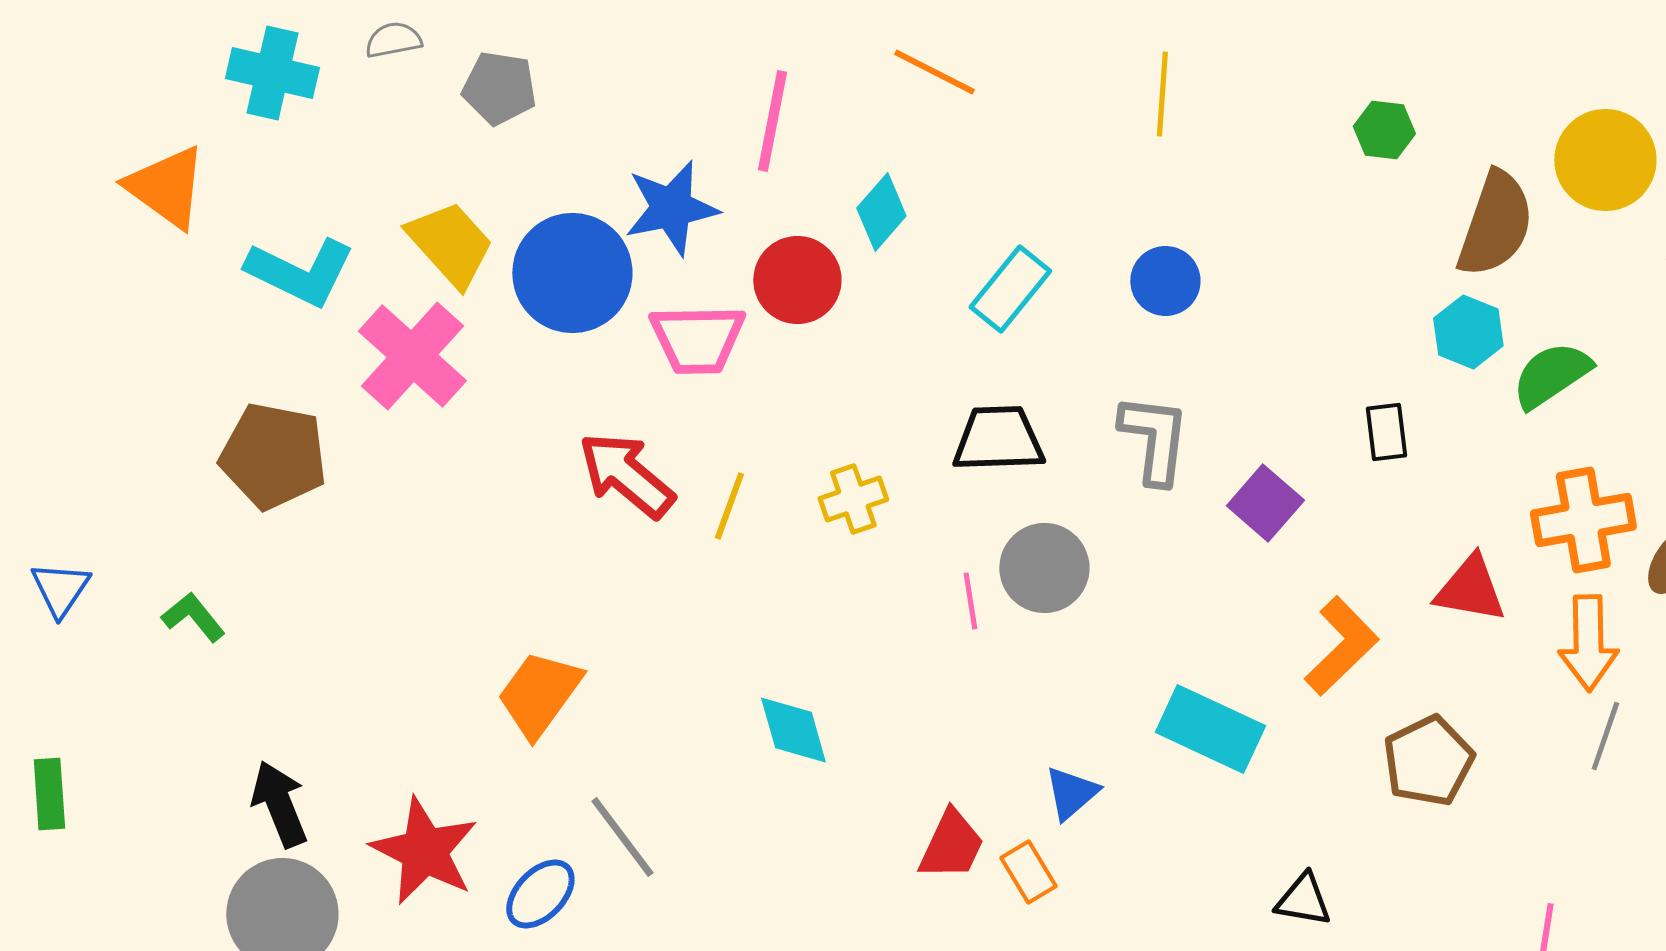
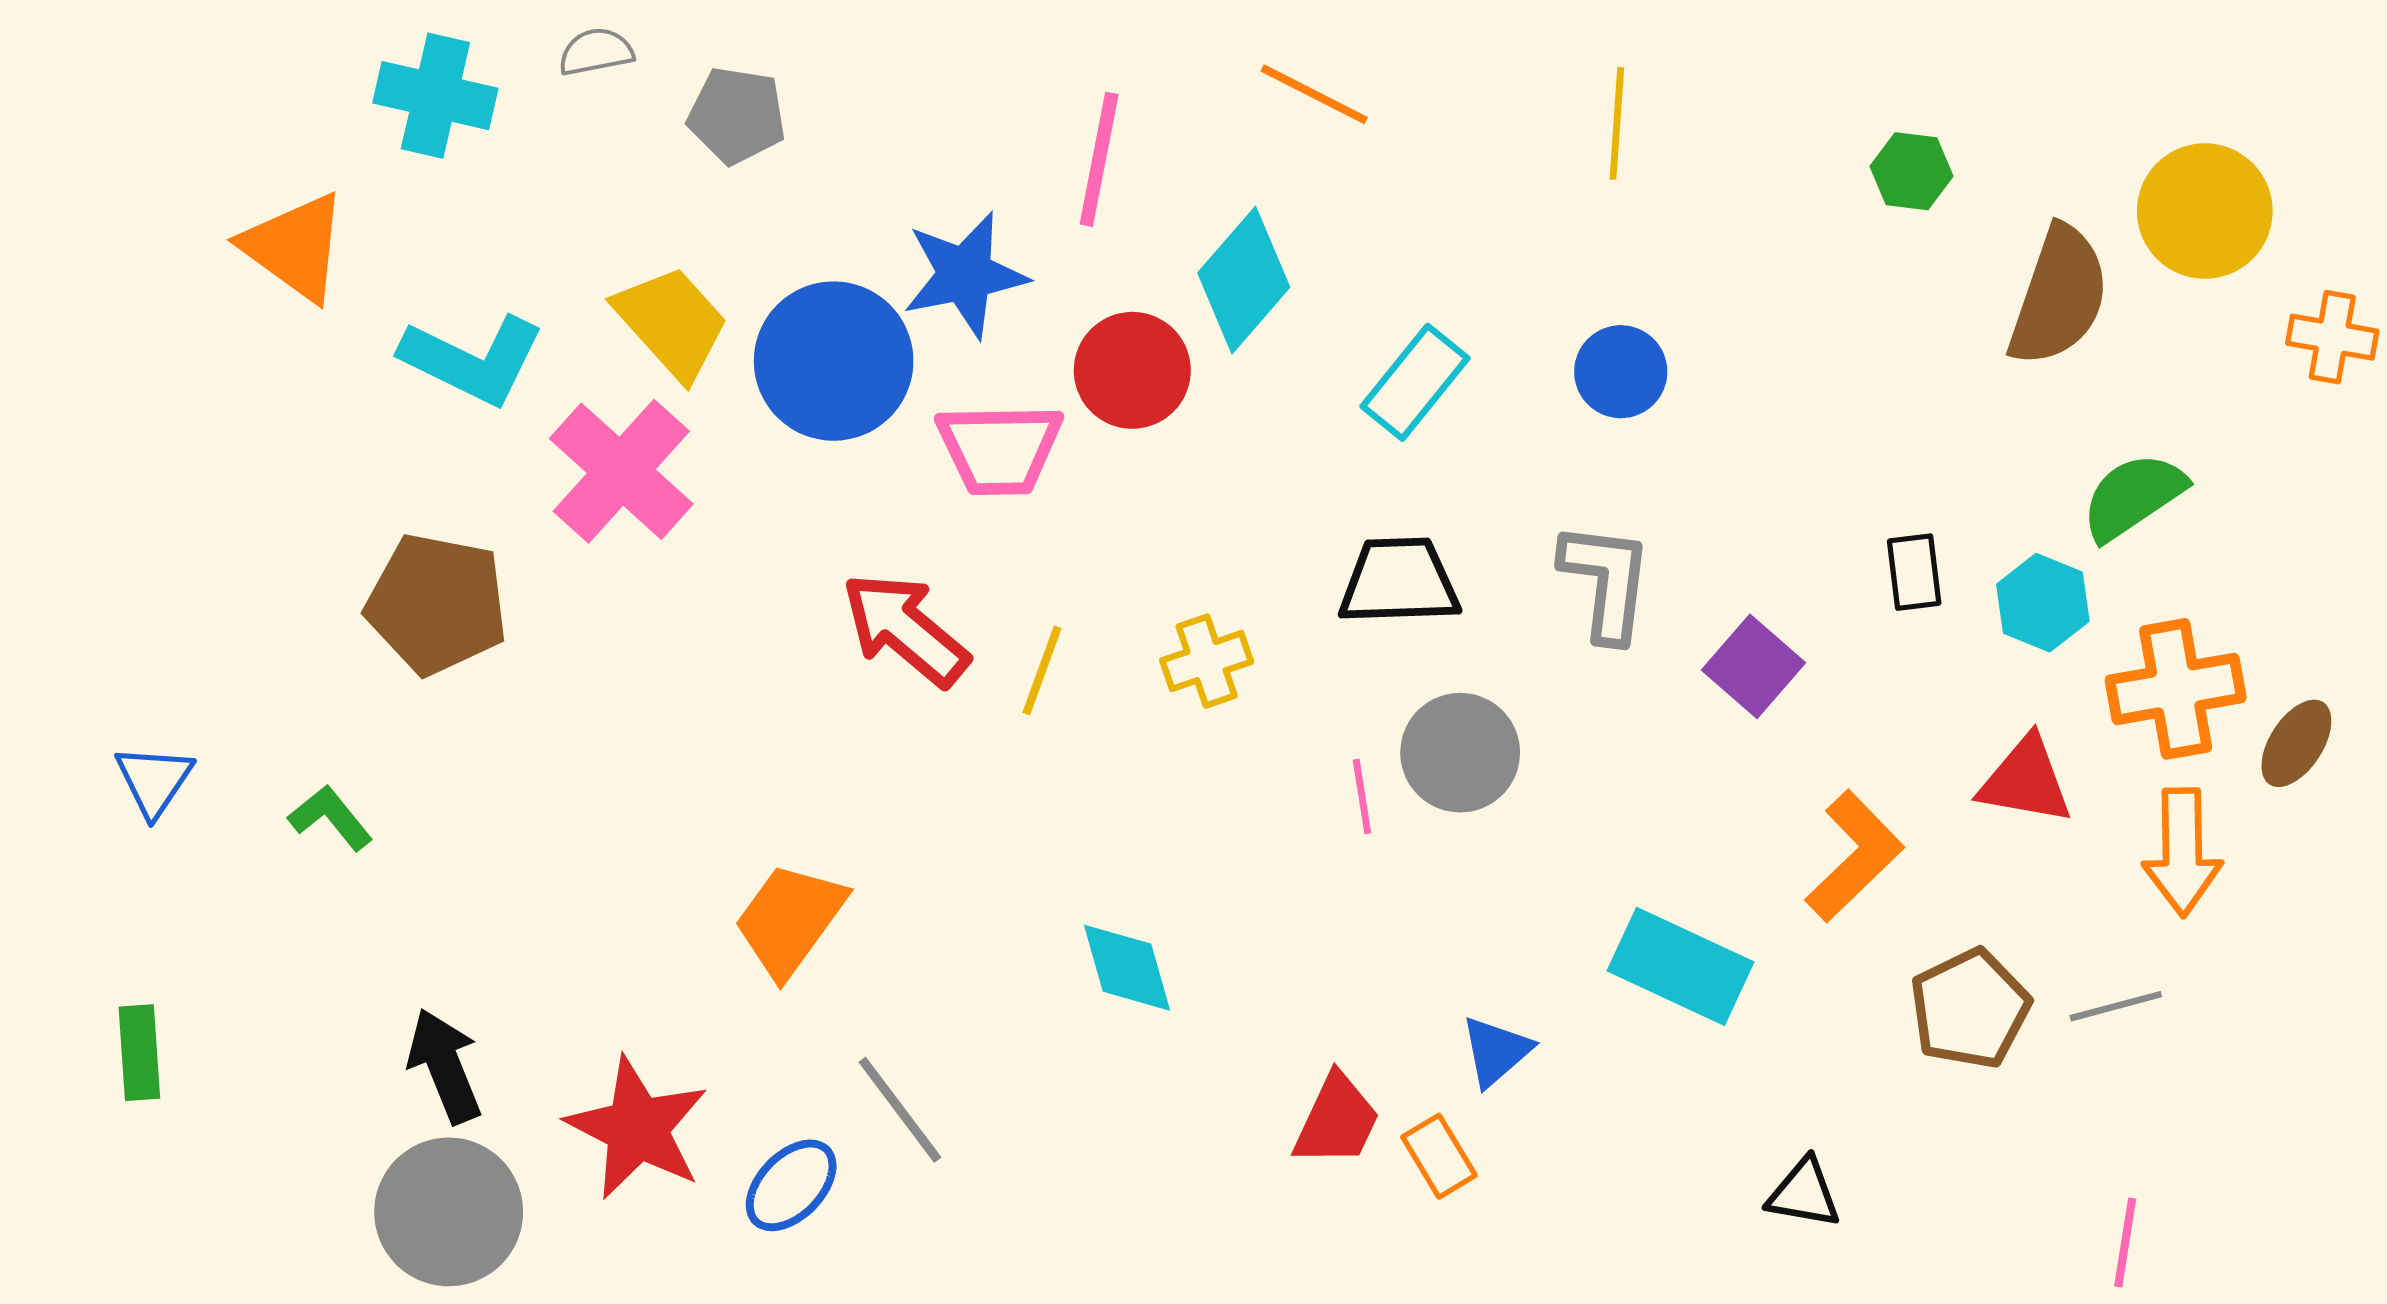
cyan diamond: (881, 212) -> (1244, 280), size x1.4
cyan hexagon: (1468, 332) -> (2043, 603), moved
gray line: (1605, 736) -> (2116, 1006), moved, turned 56

